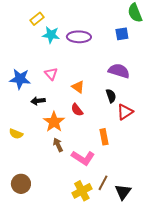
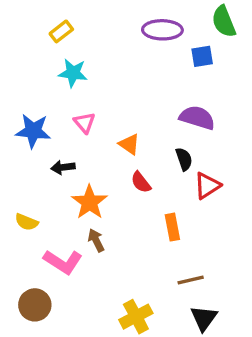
cyan star: (51, 35) -> (73, 73), moved
purple ellipse: (79, 37) -> (162, 30), moved
red semicircle: (77, 110) -> (141, 182), moved
pink L-shape: (83, 158) -> (63, 262), moved
brown line: (103, 183) -> (191, 280), moved, turned 49

